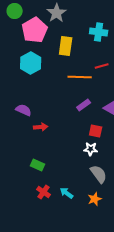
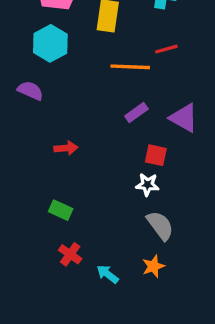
purple semicircle: (24, 110) -> (30, 91), moved
cyan arrow: (67, 193) -> (108, 274), moved

